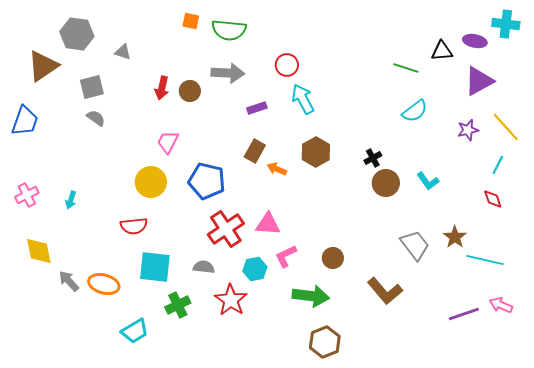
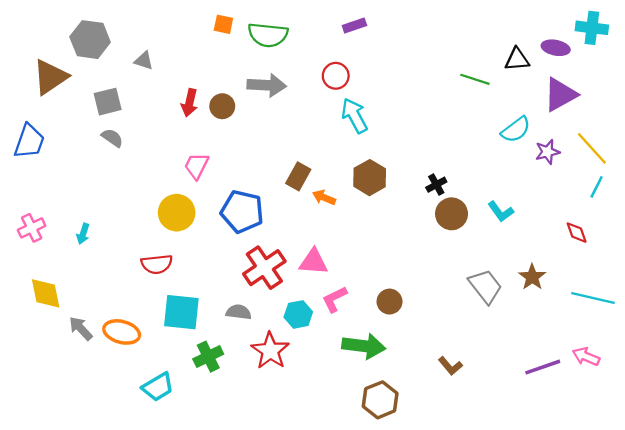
purple rectangle: (257, 108) -> (354, 26), moved
cyan semicircle: (415, 111) -> (516, 130), moved
cyan line: (498, 165) -> (597, 187), moved
cyan line: (485, 260) -> (593, 298), moved
brown L-shape: (385, 291) -> (450, 366), moved, size x0.6

